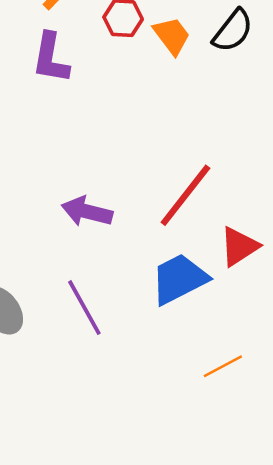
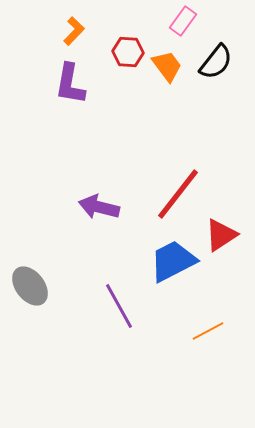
purple line: (84, 308) -> (119, 306), moved

